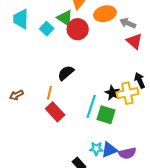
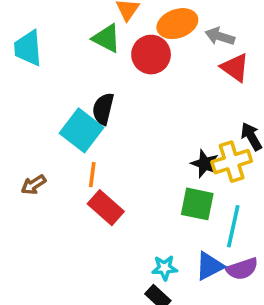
cyan square: (47, 29) -> (81, 130), moved, size x1.6
red circle: (78, 29) -> (151, 55), moved
black semicircle: (66, 73) -> (103, 109), moved, turned -30
cyan line: (91, 106) -> (233, 226), moved
cyan star: (96, 149) -> (165, 268), moved

